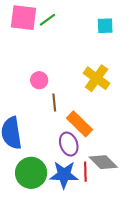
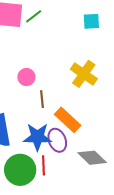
red line: (85, 172) -> (43, 165), moved
blue star: (64, 175) -> (37, 137), moved

